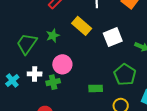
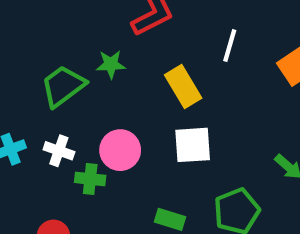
green star: (53, 36) -> (111, 64), moved
white square: (113, 37) -> (193, 145), moved

